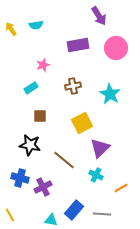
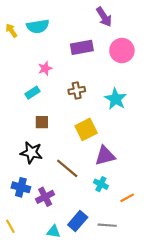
cyan semicircle: (36, 25) -> (38, 26), size x1.5
purple triangle: (100, 148) -> (105, 156), turned 30

